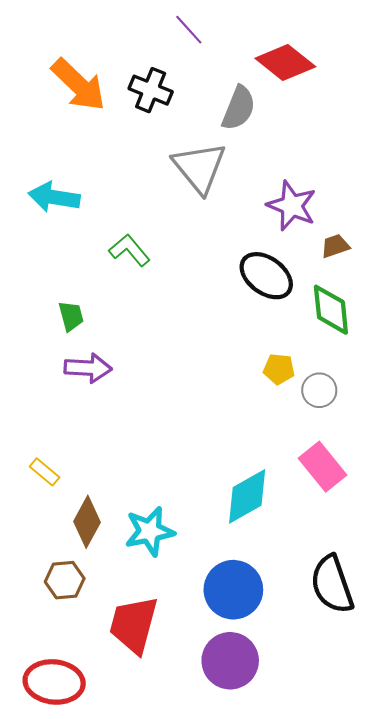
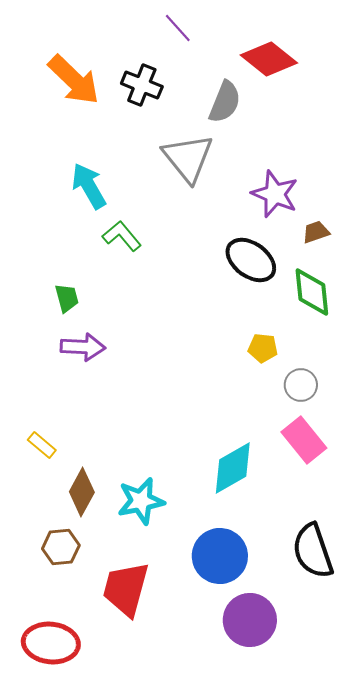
cyan arrow: (54, 197) -> (89, 186), moved, turned 51
gray circle: (319, 390) -> (301, 385), moved
purple circle: (230, 661) -> (250, 620), moved

